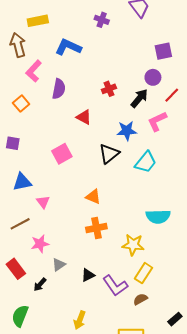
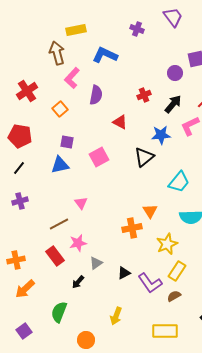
purple circle: (153, 77) -> (175, 73), moved
purple square: (13, 143) -> (67, 142), moved
cyan trapezoid: (146, 162) -> (179, 182), moved
blue triangle: (22, 182) -> (60, 165), moved
orange triangle: (93, 197) -> (150, 211), moved, turned 35
yellow star: (133, 245) -> (167, 244), turned -30
red rectangle: (16, 269) -> (55, 256), moved

